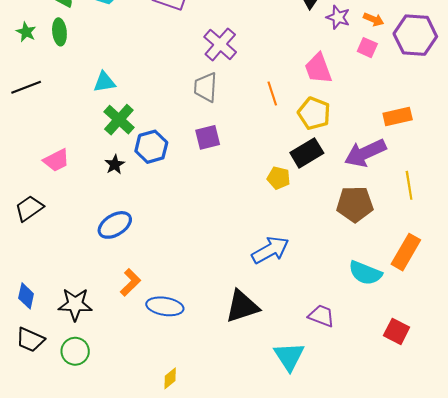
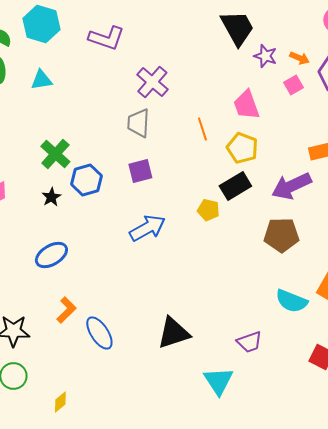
pink square: (367, 48) -> (293, 85), turned 36
cyan triangle: (104, 82) -> (41, 80), moved
blue arrow: (270, 250) -> (147, 228), moved
blue ellipse: (165, 306) -> (99, 333), turned 48
purple trapezoid: (321, 316) -> (249, 342), turned 140
yellow diamond: (170, 378) -> (60, 402), moved

